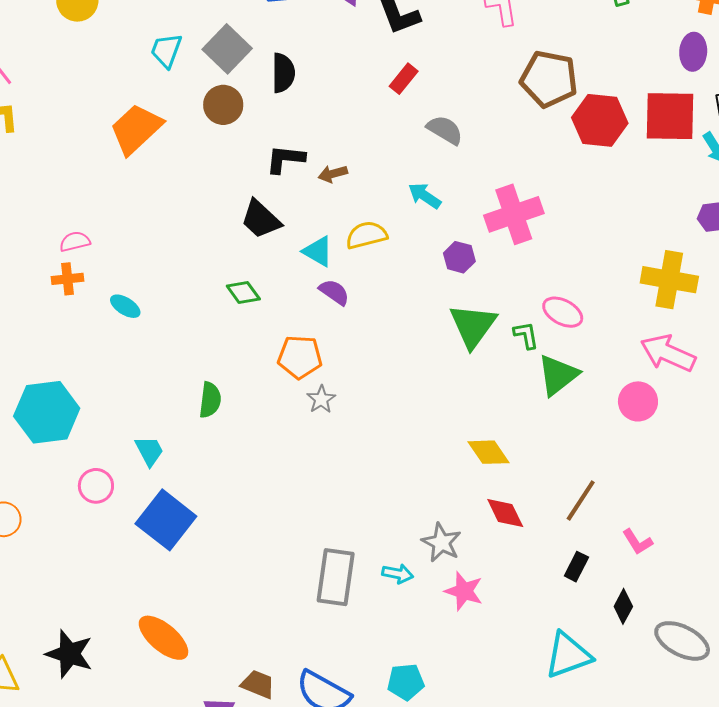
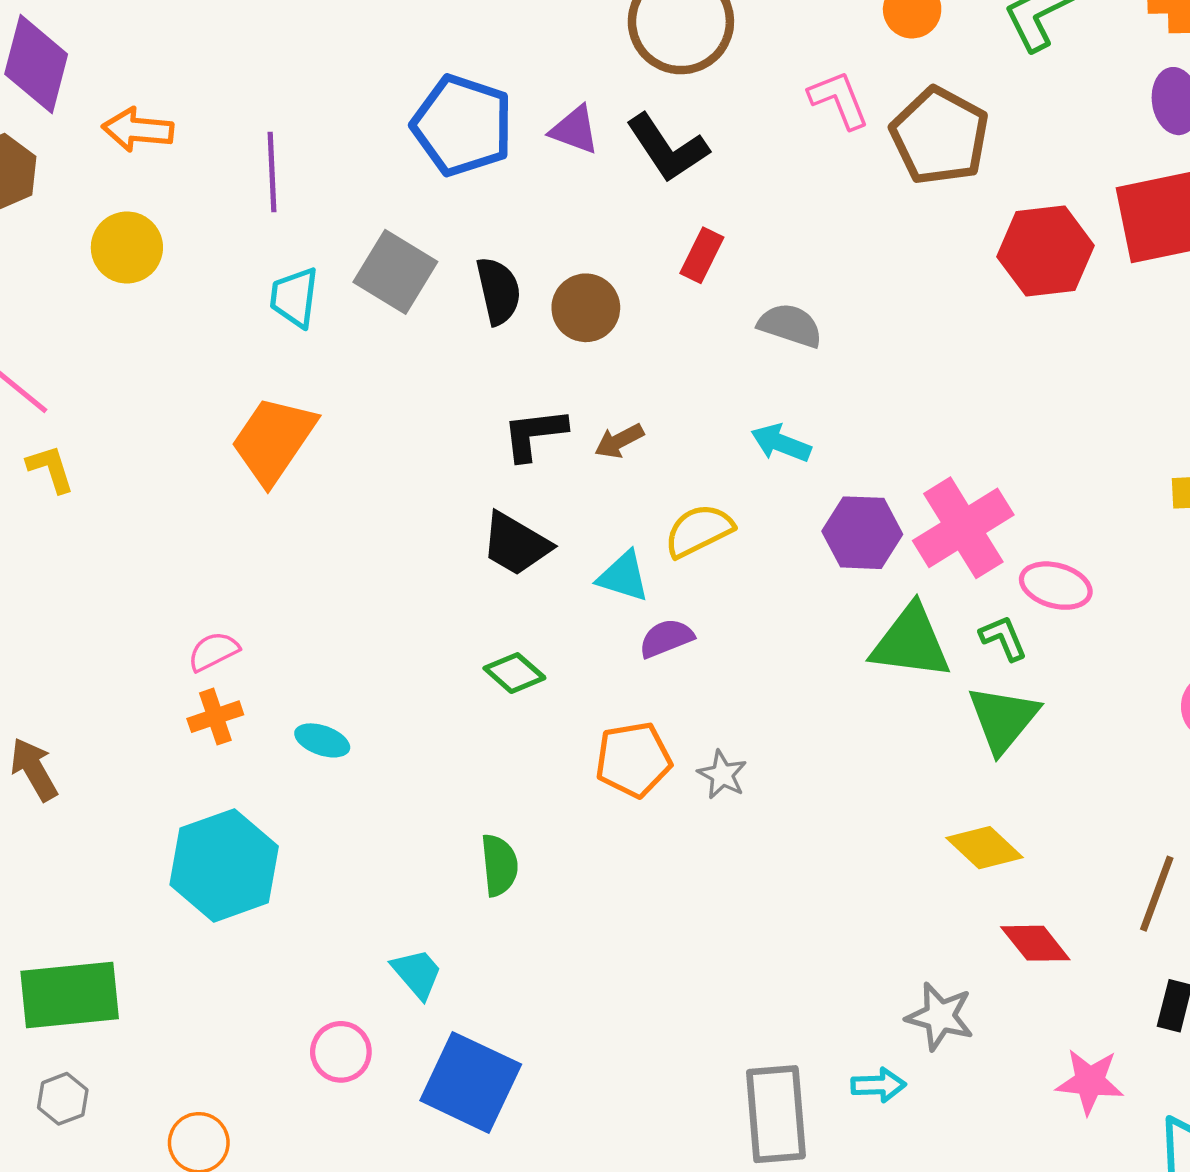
brown pentagon: (549, 79) -> (940, 136), moved, turned 30
brown circle: (223, 105) -> (586, 308), moved
pink cross: (514, 214) -> (963, 528), moved
purple hexagon: (459, 257) -> (862, 533), size x1.4
purple semicircle: (334, 292) -> (666, 638), turned -44
green triangle: (473, 326) -> (911, 642), turned -46
green triangle: (558, 375) -> (1003, 719), moved
gray star: (321, 399) -> (722, 775), moved
cyan hexagon: (47, 412) -> (224, 865), moved
pink star: (464, 591) -> (1090, 1081), moved

